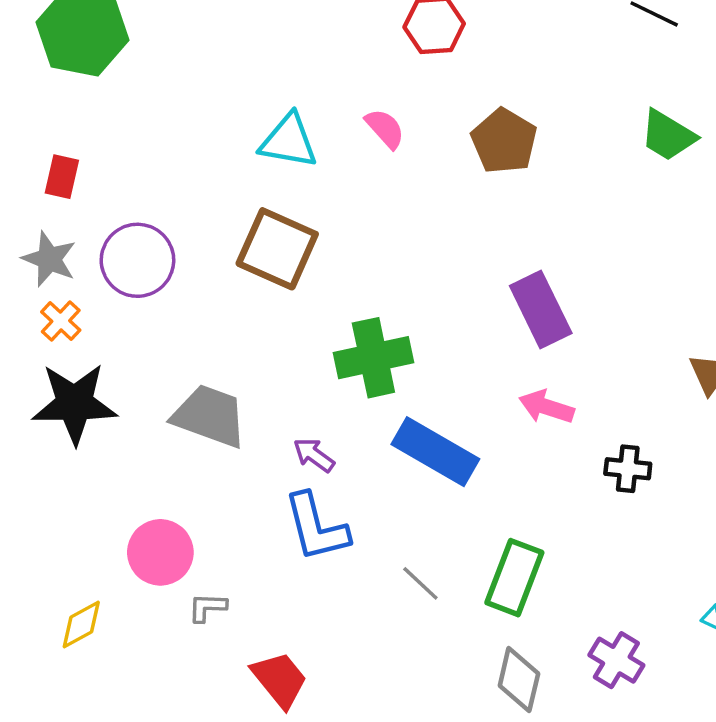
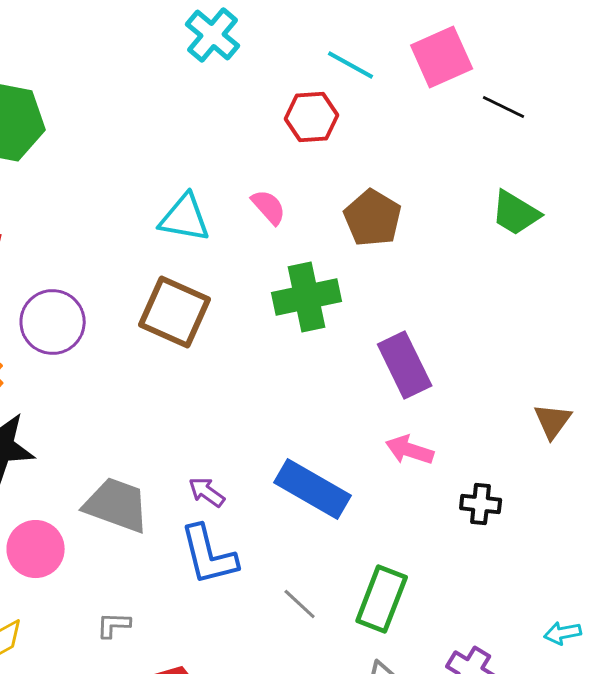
green cross: (373, 358) -> (307, 297), moved
gray trapezoid: (210, 416) -> (117, 505), moved
pink circle: (160, 552) -> (36, 549), moved

